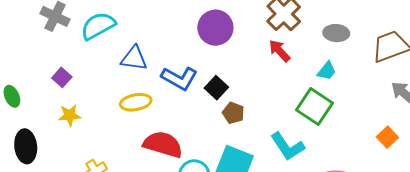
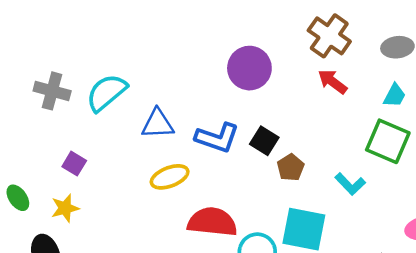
brown pentagon: (233, 113) -> (291, 168), turned 30
yellow star: (70, 115) -> (65, 208), moved
cyan L-shape: (287, 146) -> (350, 184), moved, size x0.7

